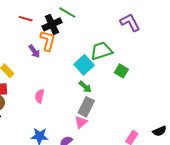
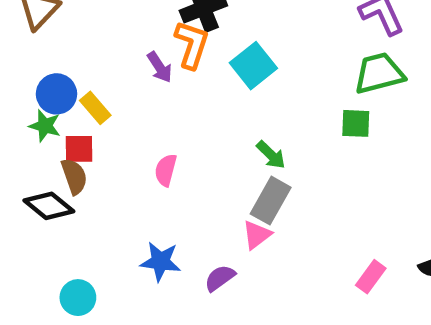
green trapezoid: (101, 51) -> (379, 73), moved
cyan square: (84, 65) -> (253, 66), moved
green square: (121, 71) -> (356, 123), turned -32

